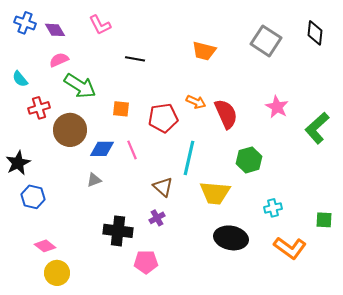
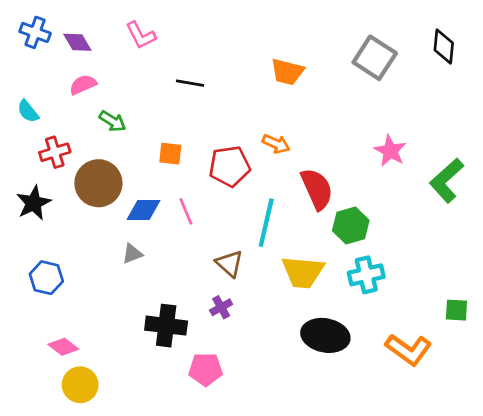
green arrow: (80, 86) -> (113, 121), size x0.6
red semicircle: (226, 114) -> (317, 189), moved
black star: (18, 163) -> (34, 203), moved
cyan cross: (273, 208) -> (366, 275), moved, size x1.4

